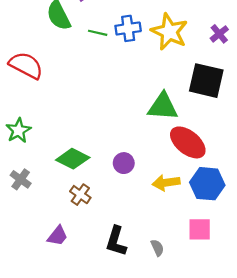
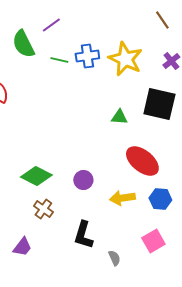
green triangle: (163, 107) -> (119, 117), moved, size x0.6
blue hexagon: (207, 184) -> (160, 199), size x0.7
pink square: (200, 229) -> (153, 241), turned -30
black L-shape: (116, 241) -> (83, 235), moved

